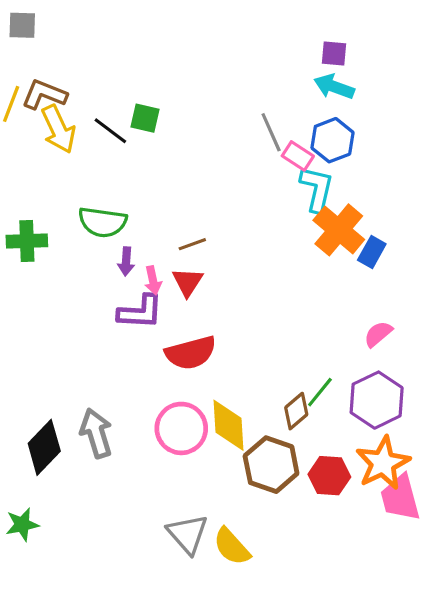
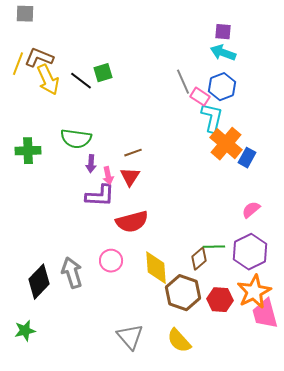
green square: (145, 118) -> (103, 73), turned -30
green line: (320, 392) -> (214, 247), turned 50
pink circle: (181, 428) -> (111, 261), moved, size x0.7
yellow semicircle: (232, 547) -> (179, 341), moved

